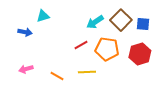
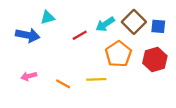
blue arrow: (25, 32) -> (28, 35), size x1.5
red line: (81, 45) -> (80, 35), moved
orange pentagon: (107, 49) -> (118, 54), turned 30

